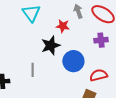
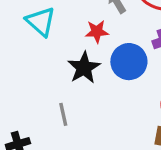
blue circle: (73, 61) -> (129, 62), moved

